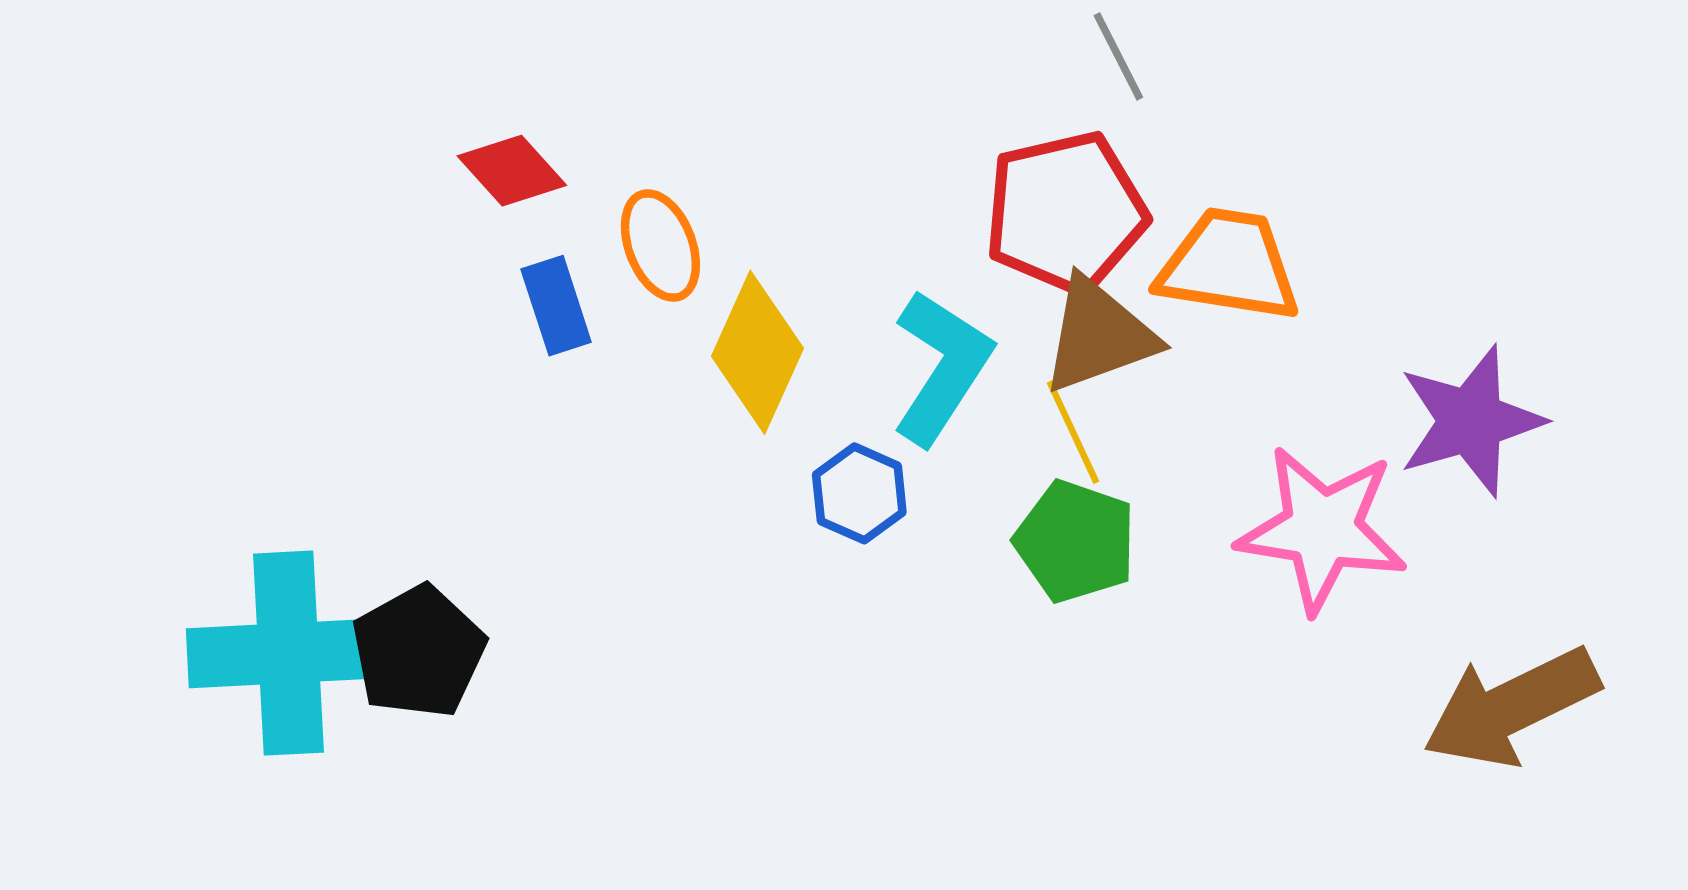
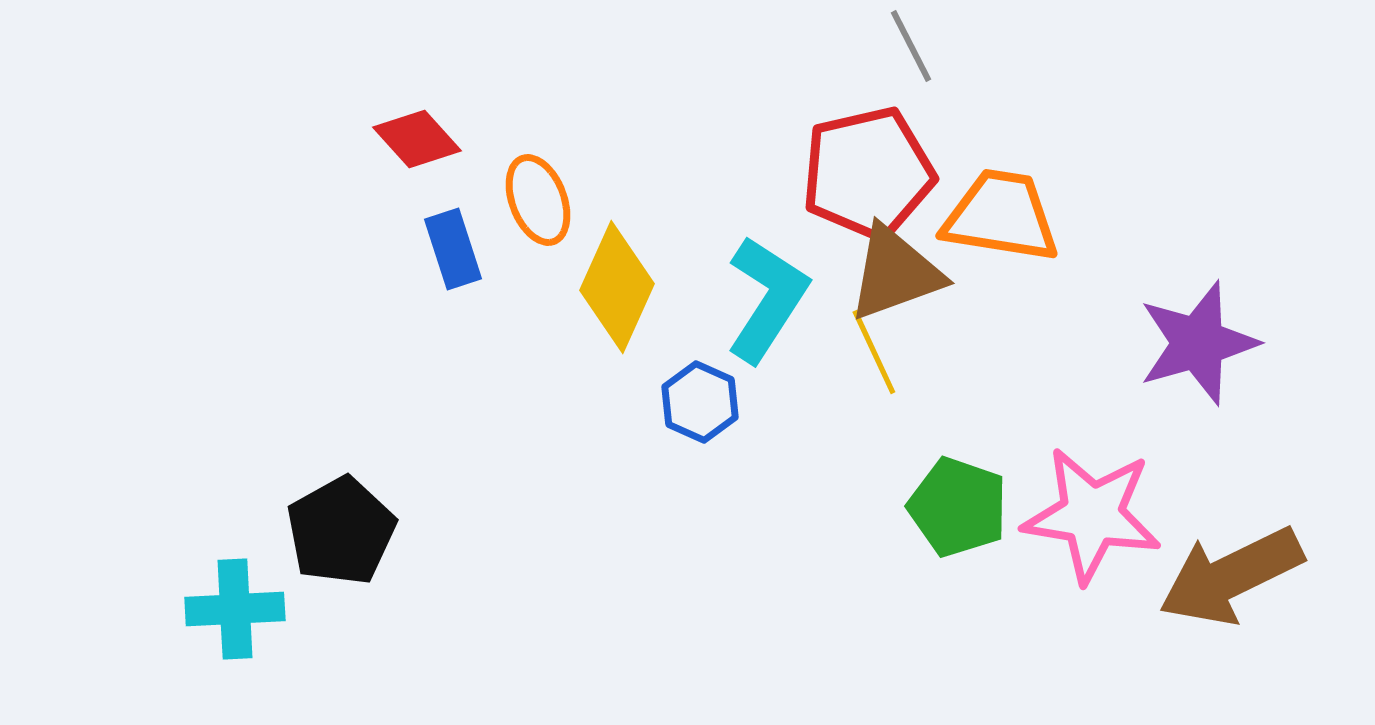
pink star: (1322, 529) -> (1092, 515), moved
green pentagon: (1075, 541) -> (958, 507), moved
cyan cross: (288, 653) -> (235, 609), moved, size x0.6

